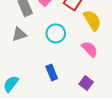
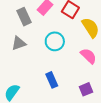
purple square: (86, 83) -> (86, 89), turned 32

